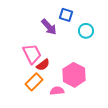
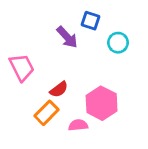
pink trapezoid: (32, 54) -> (22, 67), moved

